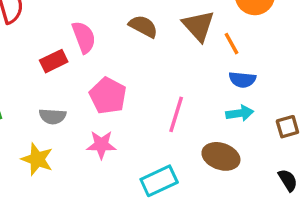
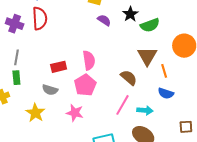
brown semicircle: (143, 26) -> (129, 78), moved
pink semicircle: (84, 37) -> (89, 60), moved
red rectangle: (54, 61) -> (59, 67), moved
cyan arrow: (240, 113) -> (145, 110), moved

